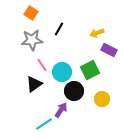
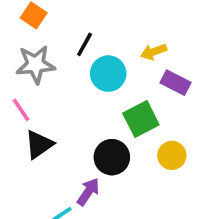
pink line: (42, 65) -> (21, 110), moved
cyan circle: (62, 72) -> (108, 74), moved
yellow circle: (102, 99) -> (172, 155), moved

